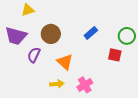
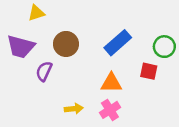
blue rectangle: (91, 33) -> (118, 43), size x1.5
orange triangle: (65, 62) -> (111, 83), moved, turned -42

